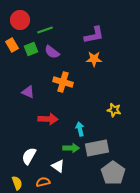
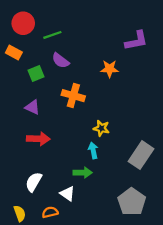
purple L-shape: (94, 35) -> (136, 41), moved
orange rectangle: (12, 45) -> (14, 52), turned -32
green square: (31, 49) -> (36, 73), moved
yellow star: (114, 110) -> (101, 128), moved
red arrow: (48, 119) -> (38, 139), moved
gray rectangle: (97, 148) -> (141, 155), moved, turned -45

